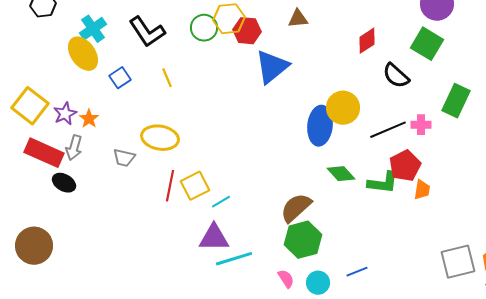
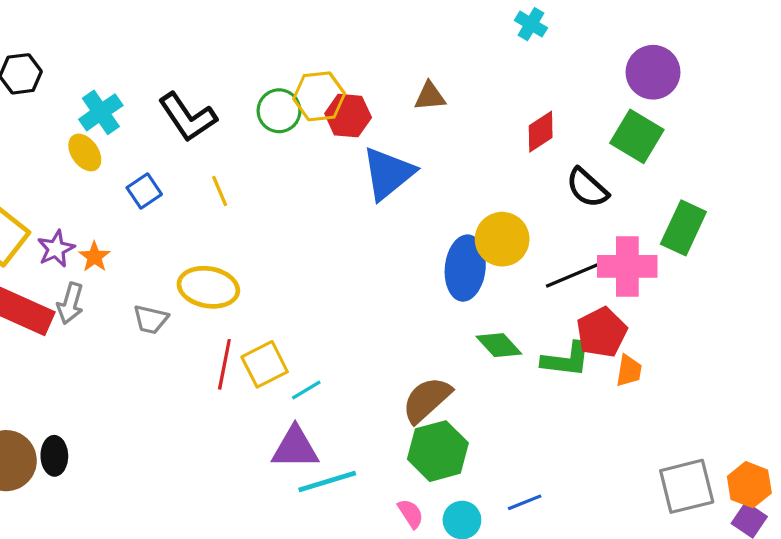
yellow ellipse: (83, 54) -> (85, 152), size x0.7
pink cross: (421, 125) -> (627, 266), size x1.8
black ellipse: (64, 183) -> (54, 456), moved, turned 60

